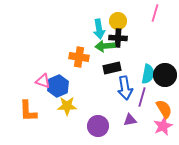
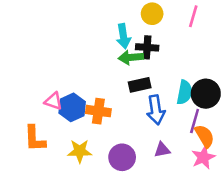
yellow circle: (118, 21) -> (152, 14), moved
orange cross: (79, 57) -> (98, 111), moved
purple line: (142, 97) -> (195, 121), moved
yellow star: (67, 106) -> (80, 151), moved

